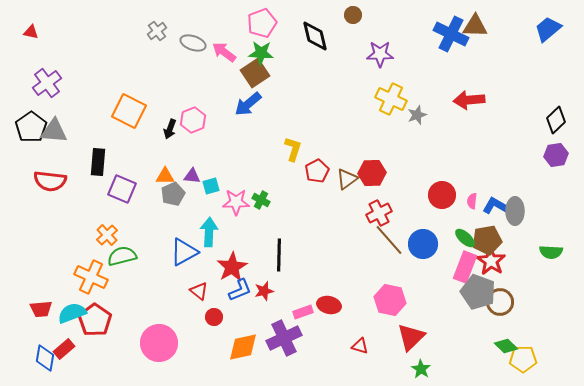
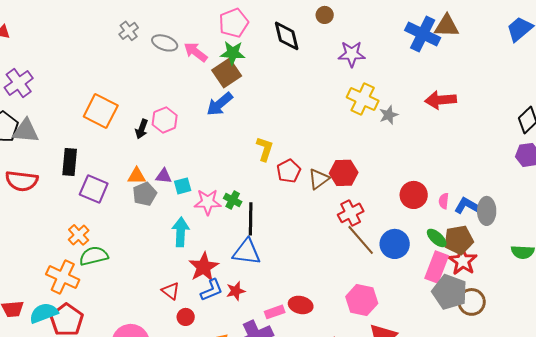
blue triangle: (184, 252) -> (247, 252), moved, turned 36
black line: (279, 255) -> (251, 219), moved

